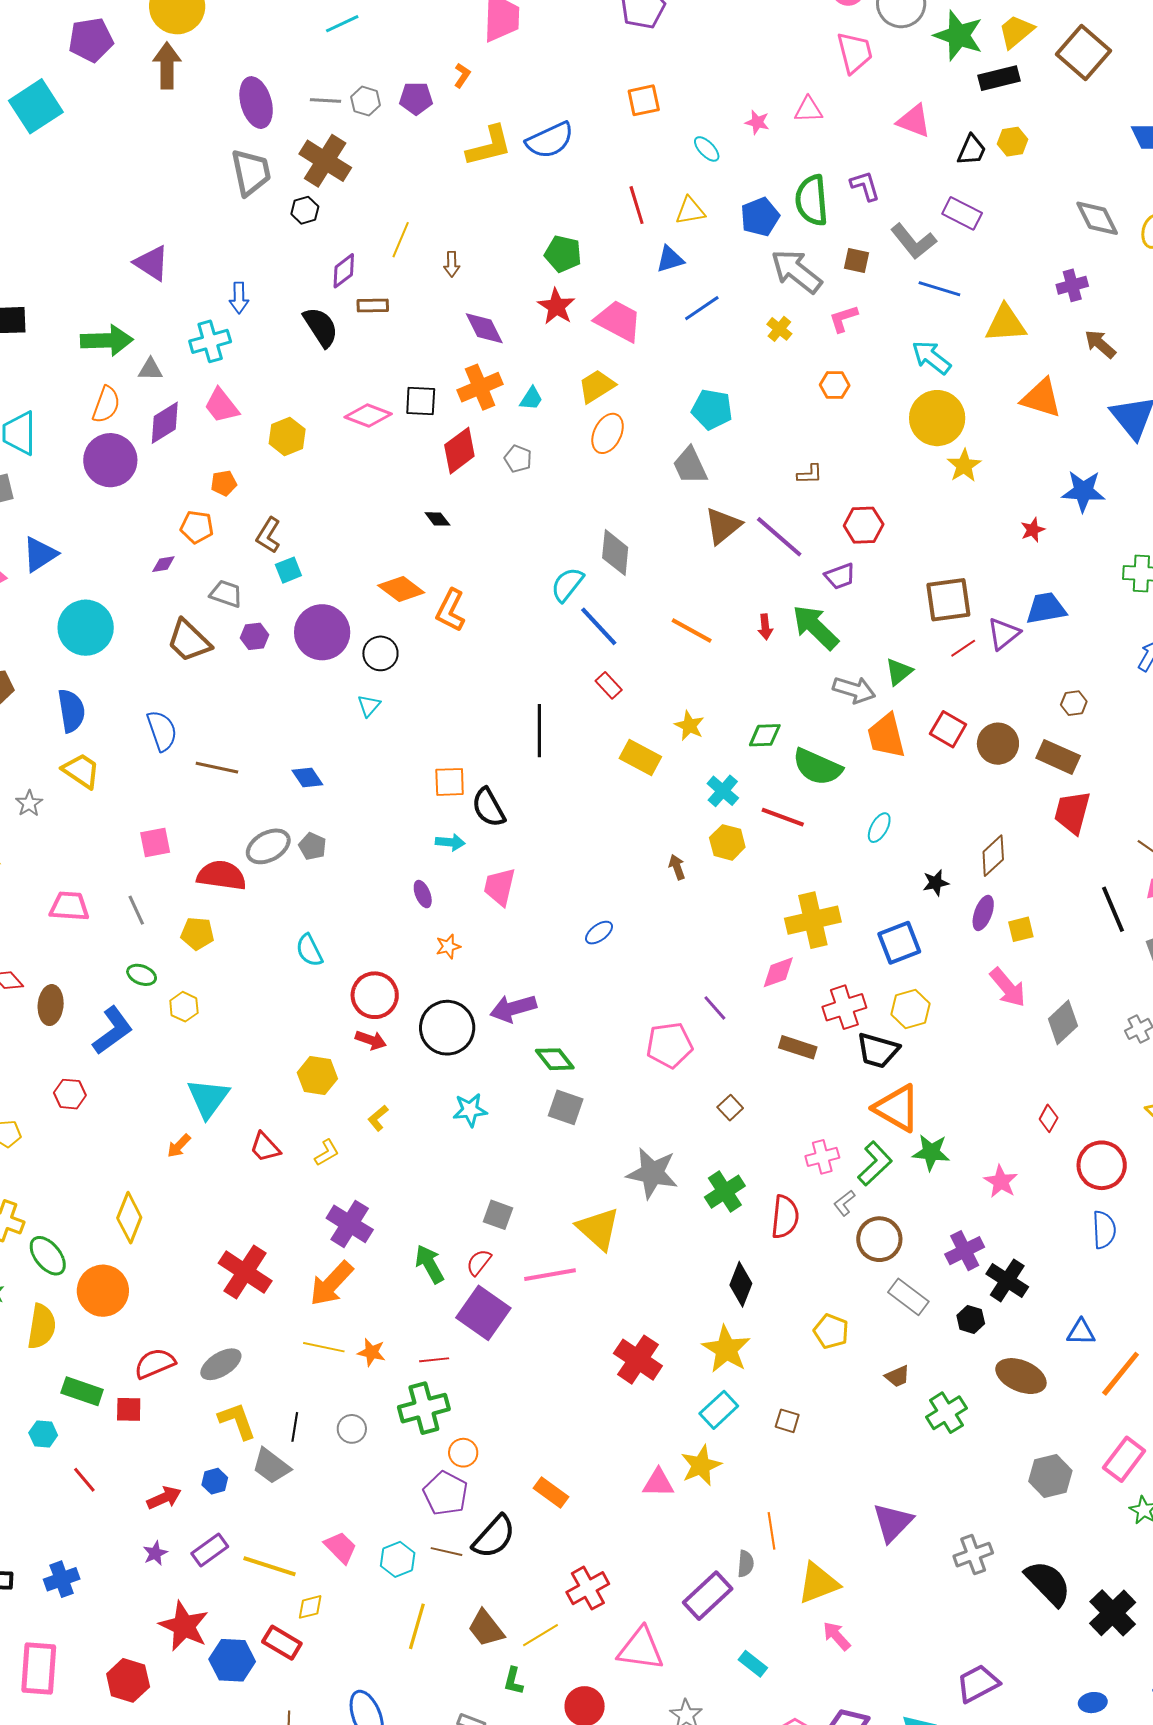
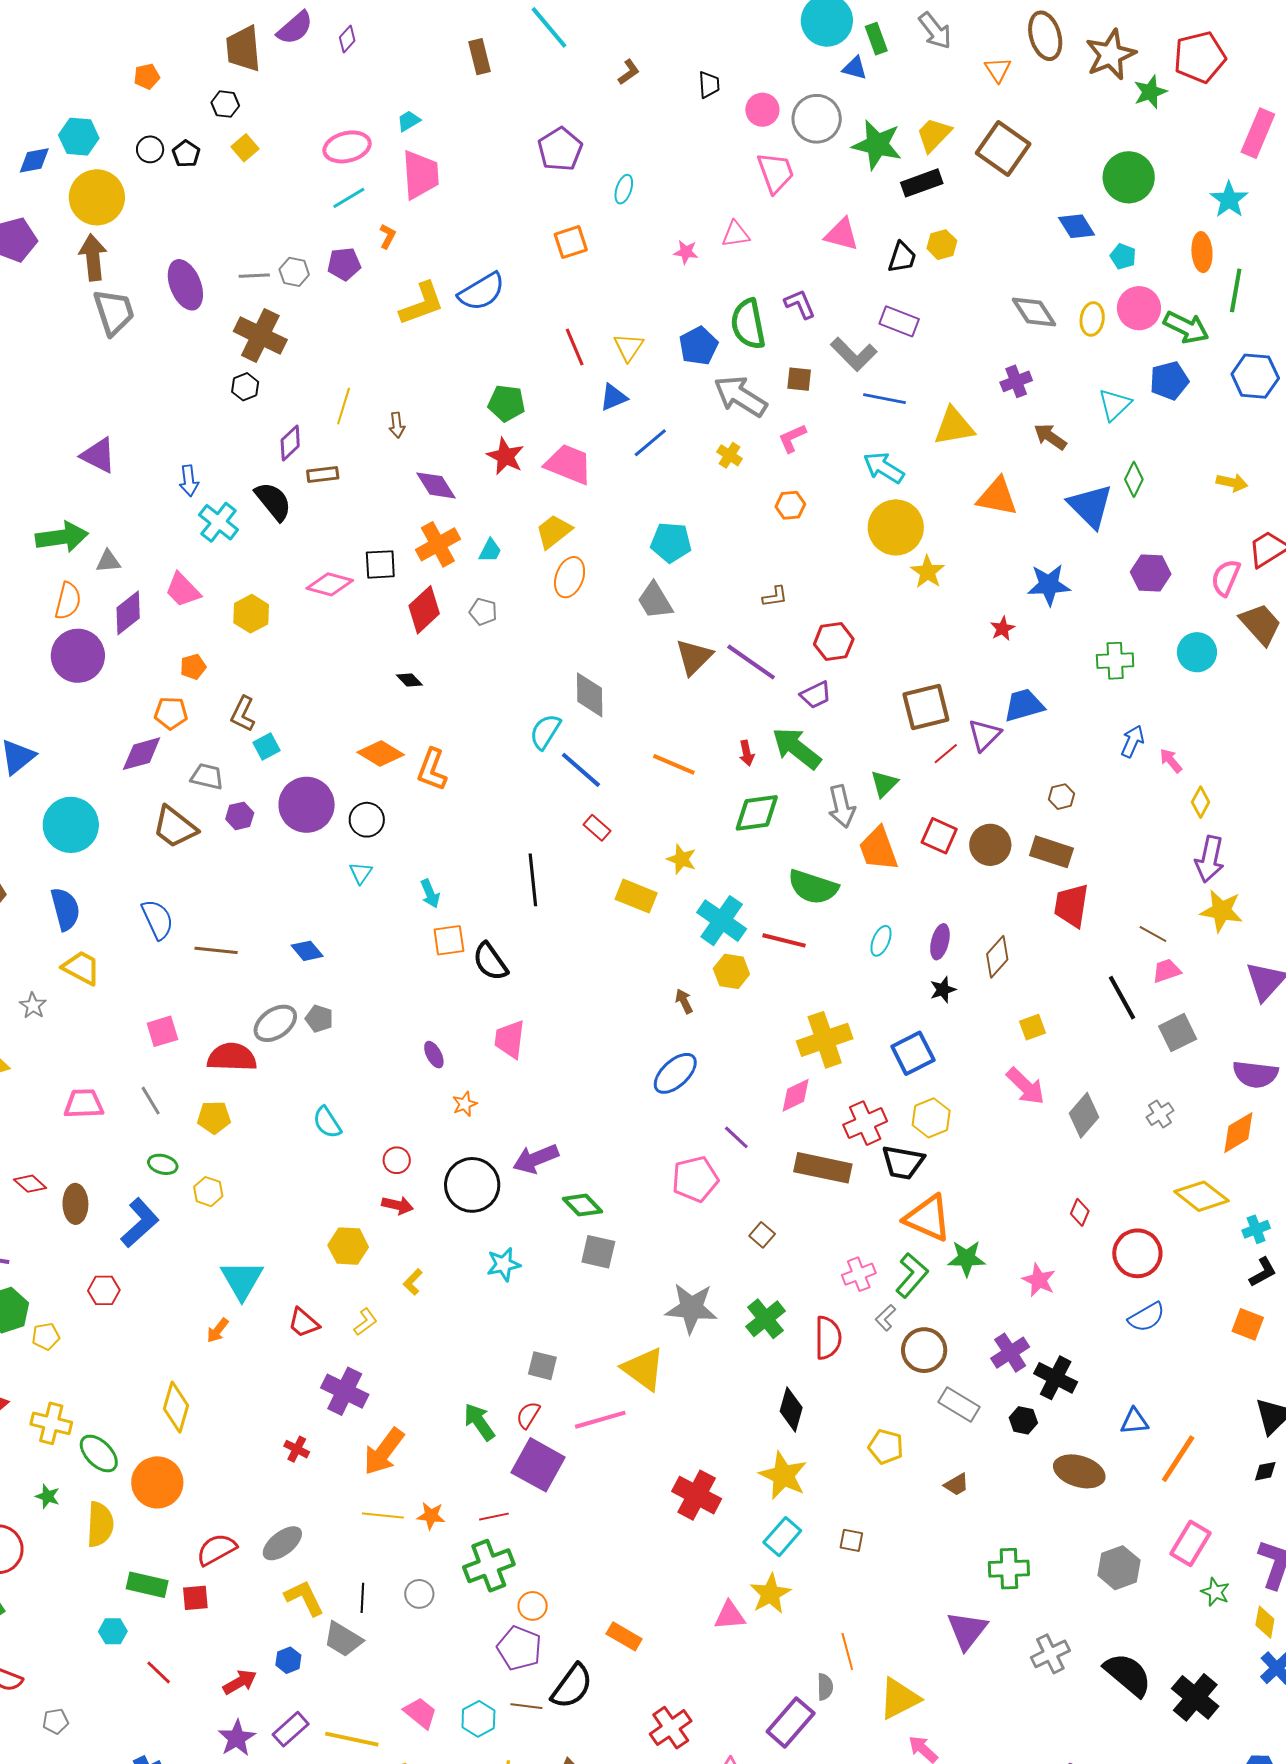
cyan line: (342, 24) -> (349, 198), moved
cyan ellipse: (707, 149) -> (624, 189), moved, turned 68
gray trapezoid: (251, 172) -> (114, 312), moved
yellow triangle: (690, 211) -> (629, 347), turned -40
cyan cross: (210, 341) -> (219, 522), moved, turned -30
purple diamond: (163, 564) -> (142, 754), size x1.8
gray arrow: (854, 690) -> (842, 806), turned 66
green diamond: (765, 735) -> (757, 813), moved, size x1.4
cyan cross: (723, 791) -> (722, 921), size x1.5
cyan arrow: (450, 842) -> (430, 894), moved, turned 68
purple ellipse: (983, 913) -> (940, 942), moved
blue ellipse: (599, 933) -> (675, 1073), moved, size x1.6
red circle: (375, 995) -> (397, 1160), size x0.6
brown rectangle: (798, 1047) -> (823, 1168), size x1.5
purple cross: (350, 1224) -> (345, 1391), moved
blue semicircle: (1104, 1230) -> (1147, 1317), turned 69
red cross: (245, 1272) -> (297, 1449), size x0.5
green cross: (946, 1413) -> (1009, 1569), moved, turned 36
purple star: (155, 1553) -> (237, 1738), size x1.5

